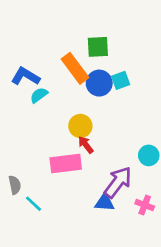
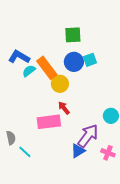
orange rectangle: (75, 68) -> (47, 68), moved
yellow circle: (80, 126) -> (60, 84), moved
blue triangle: (105, 202) -> (78, 151), turned -35

